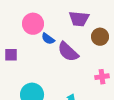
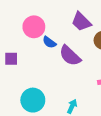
purple trapezoid: (79, 19) -> (81, 22), turned 40

